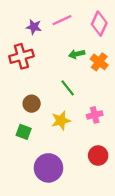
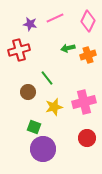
orange cross: (99, 62) -> (88, 55), turned 35
green line: (68, 88) -> (47, 78), moved
pink cross: (95, 115) -> (84, 102), size x1.6
green square: (24, 132) -> (34, 127), moved

